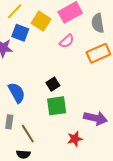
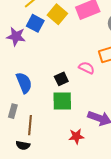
pink semicircle: (67, 41) -> (87, 68), moved, turned -119
brown line: (28, 134) -> (30, 125), turned 30

